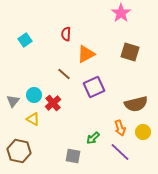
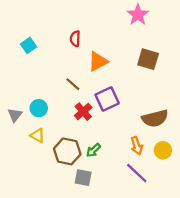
red cross: (53, 103) -> (83, 112), moved
green arrow: (93, 138) -> (93, 150), moved
brown hexagon: (19, 151) -> (67, 151), moved

